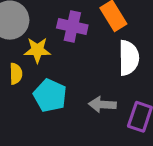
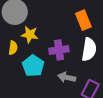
purple cross: (72, 27) -> (59, 50), moved, turned -30

